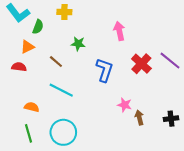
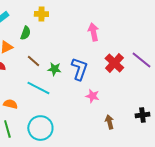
green semicircle: (38, 27) -> (25, 33), moved
green star: (78, 44) -> (54, 69), moved
pink star: (125, 105) -> (92, 96), moved
brown arrow: (139, 118) -> (109, 122), moved

